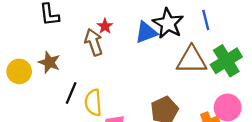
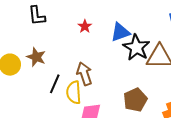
black star: (168, 23) -> (136, 48), moved
brown arrow: (94, 42) -> (84, 74), moved

